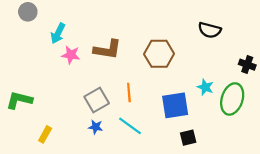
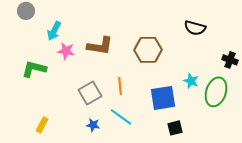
green L-shape: (19, 100) -> (34, 69), moved
blue star: (96, 127) -> (93, 125), moved

